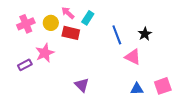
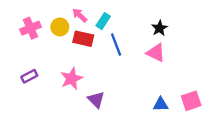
black star: (145, 34) -> (159, 28), moved
blue line: (117, 35) -> (116, 45), moved
pink star: (45, 53) -> (72, 79), moved
pink triangle: (133, 57) -> (156, 53), moved

